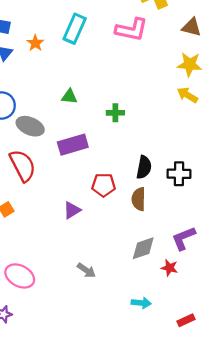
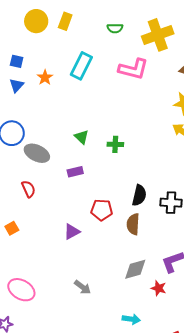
green triangle: (69, 97) -> (82, 137), moved, turned 35
purple rectangle: (73, 145) -> (75, 172), size x0.6
red semicircle: (23, 166) -> (28, 189), size x0.6

